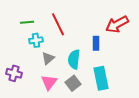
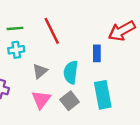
cyan cross: (36, 40) -> (16, 50), moved

